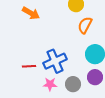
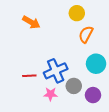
purple circle: (95, 77) -> (93, 95), moved
gray circle: (73, 84) -> (74, 86), moved

